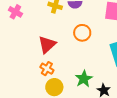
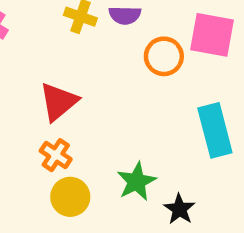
orange circle: (82, 33) -> (164, 56), moved

